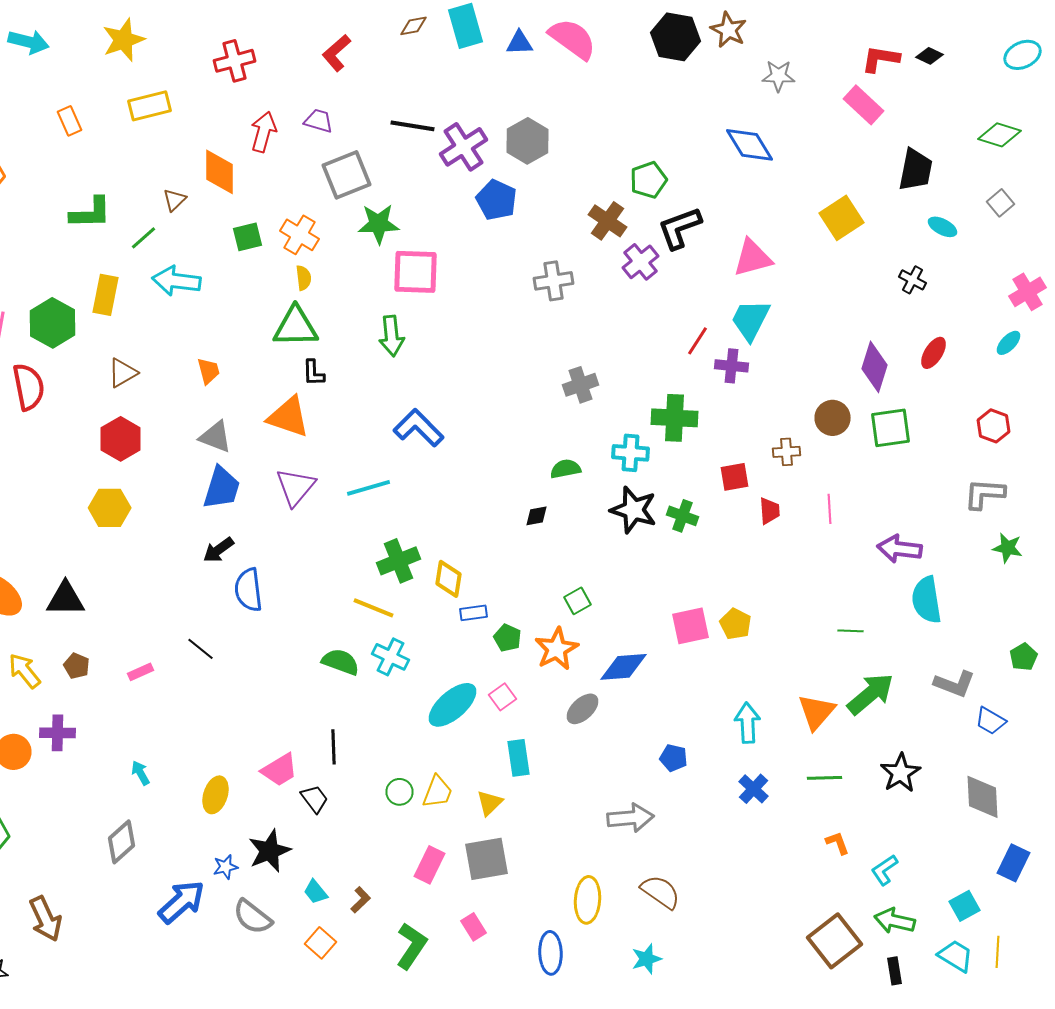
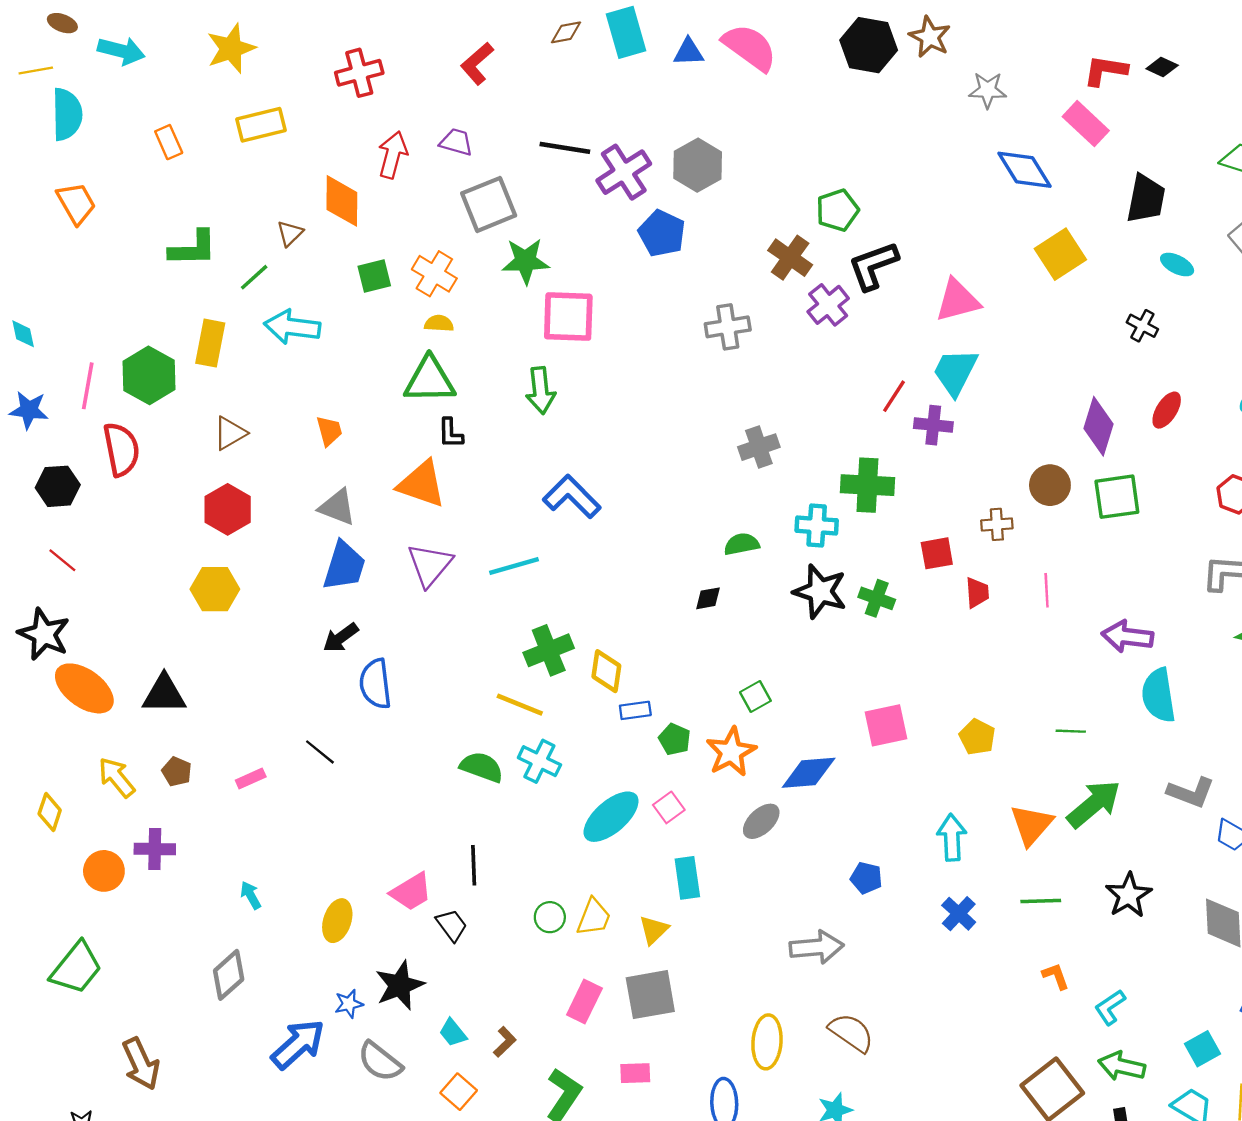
blue diamond: (750, 145) -> (1025, 170), moved
yellow semicircle: (304, 278) -> (439, 323), turned -80
yellow pentagon: (736, 624) -> (977, 737), moved
pink rectangle: (474, 927) -> (635, 1073), turned -60

